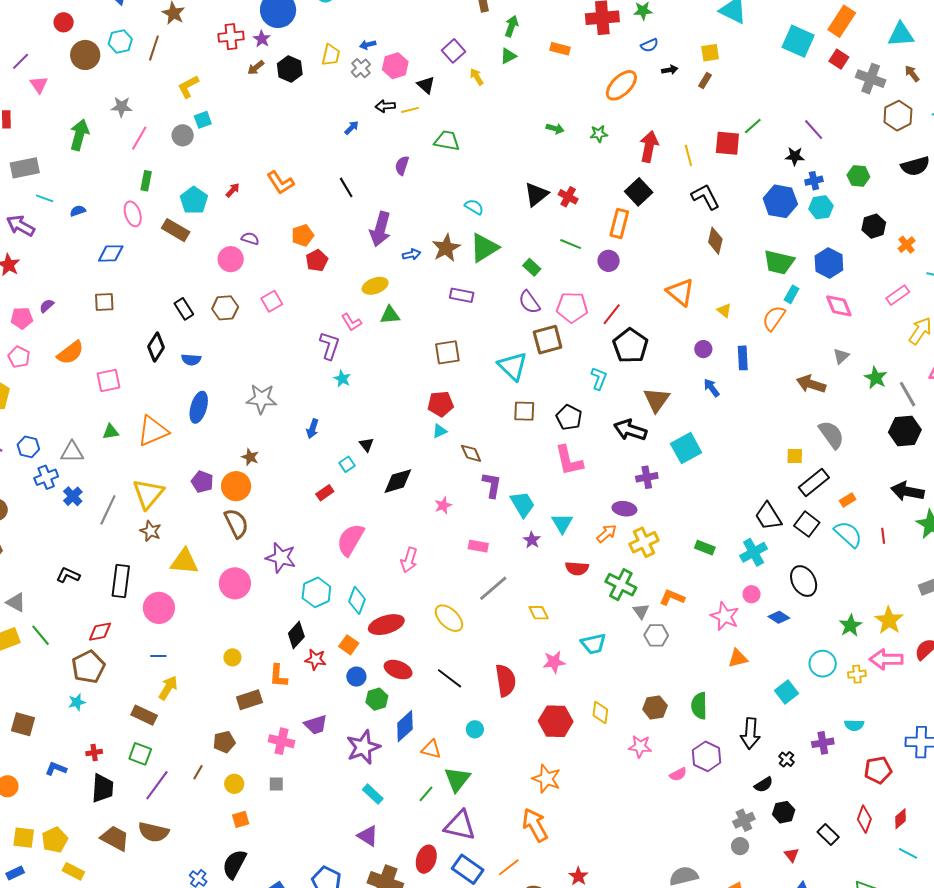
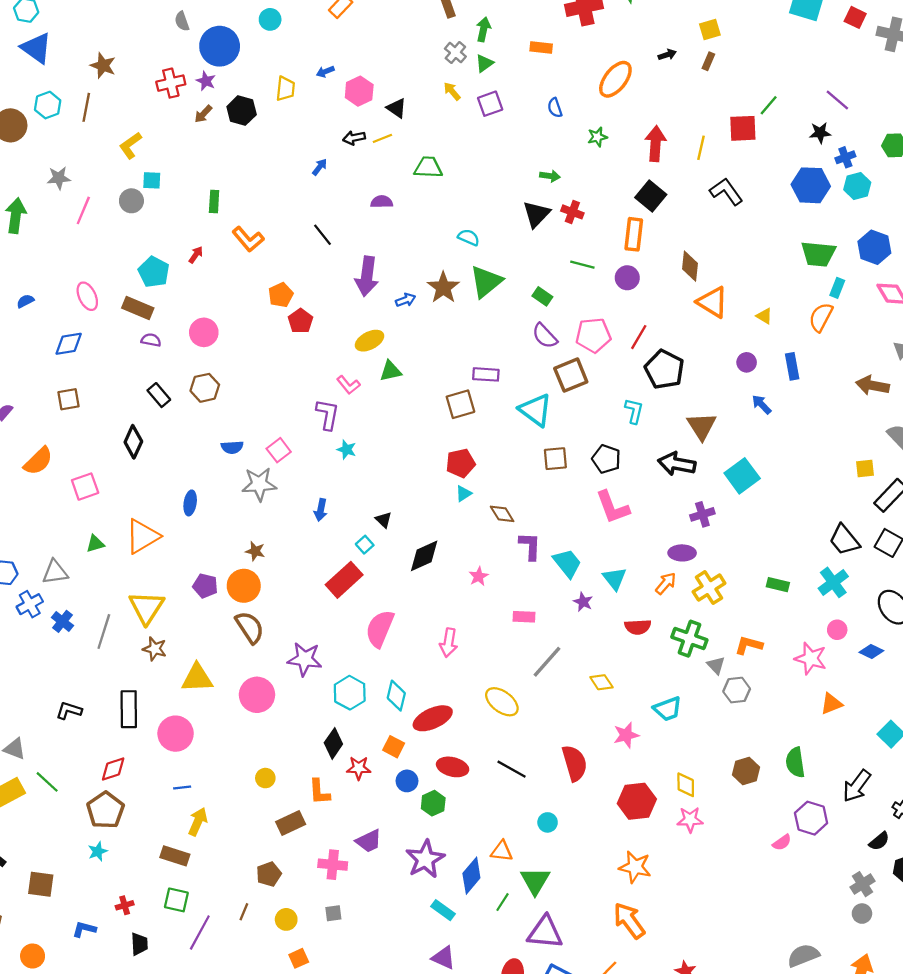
blue semicircle: (649, 45) -> (555, 108), moved, turned 102
purple square: (453, 51) -> (490, 104), moved, turned 30
gray cross: (361, 68) -> (455, 53), moved
cyan square: (203, 120) -> (152, 180), turned 30
green arrow: (555, 129) -> (550, 176), moved
yellow line: (688, 155) -> (701, 148), turned 35
purple semicircle: (402, 165) -> (382, 202), turned 78
green rectangle: (146, 181) -> (214, 202), moved
purple semicircle: (250, 239) -> (151, 340), moved
brown diamond: (715, 241) -> (690, 266), moved
purple rectangle: (462, 295) -> (486, 374), moved
pink square: (272, 301) -> (279, 450), moved
blue semicircle: (191, 360) -> (232, 447), moved
blue ellipse: (199, 407) -> (190, 503), size x0.7
red rectangle: (325, 493) -> (344, 580), size x1.8
blue diamond: (405, 726) -> (471, 876), moved
black arrow: (750, 734) -> (857, 786), turned 40
pink star: (640, 746) -> (690, 820), moved
black trapezoid: (103, 788) -> (139, 944), size x0.7

